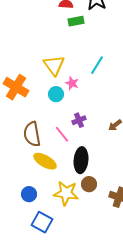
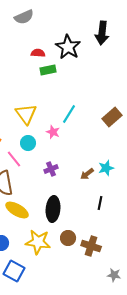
pink star: (72, 83) -> (53, 132), moved
pink line: (62, 134) -> (14, 159), moved
brown circle: (89, 184) -> (68, 238), moved

